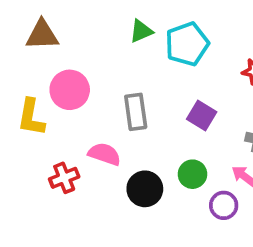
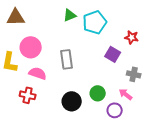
purple square: (202, 116) -> (113, 54), moved
pink semicircle: (105, 154) -> (38, 73), moved
red cross: (64, 178) -> (28, 95), turned 35

